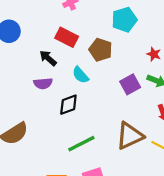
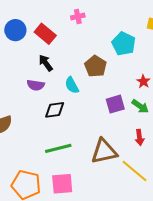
cyan pentagon: (124, 20) -> (124, 44), turned 30
red rectangle: (67, 37) -> (45, 34), moved

